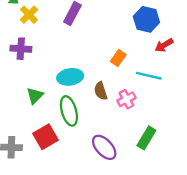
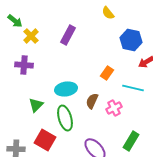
brown semicircle: (101, 91) -> (92, 101), turned 42
red square: (45, 137) -> (45, 140), turned -30

